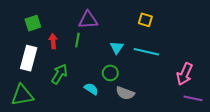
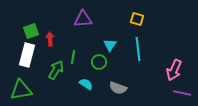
green square: (33, 23) -> (31, 31), moved
green line: (77, 40) -> (73, 57), moved
cyan line: (146, 52) -> (138, 49), turned 70
green circle: (110, 73) -> (99, 62), moved

